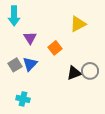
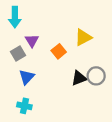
yellow triangle: (78, 24) -> (83, 37), moved
blue triangle: (30, 64) -> (27, 77), moved
gray square: (15, 65) -> (18, 53), moved

